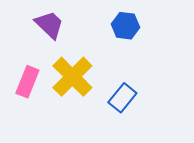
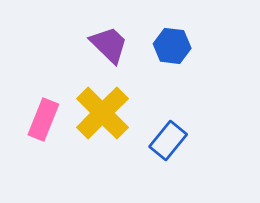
purple trapezoid: (49, 25) -> (109, 45), moved

